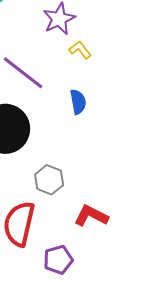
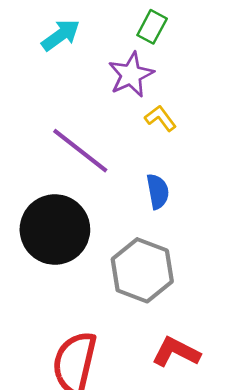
gray hexagon: (49, 180) -> (142, 270), moved, size x1.5

